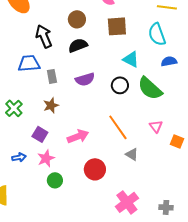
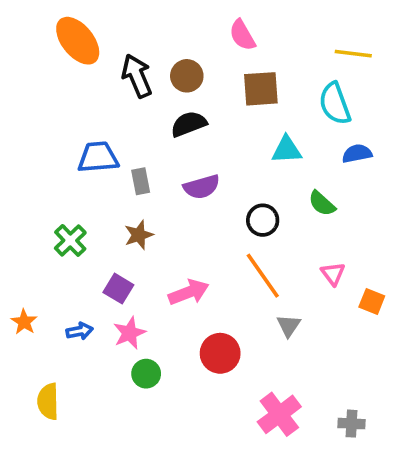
black arrow: (44, 36) -> (137, 76), moved
cyan triangle: (131, 59) -> (287, 150), turned -30
black circle: (120, 85) -> (263, 220), moved
green semicircle: (150, 88) -> (322, 203), size x0.6
gray triangle: (132, 154) -> (289, 326), turned 32

